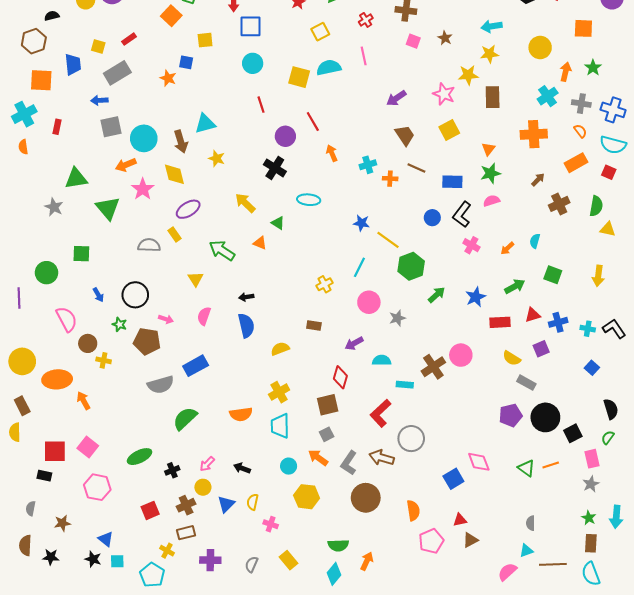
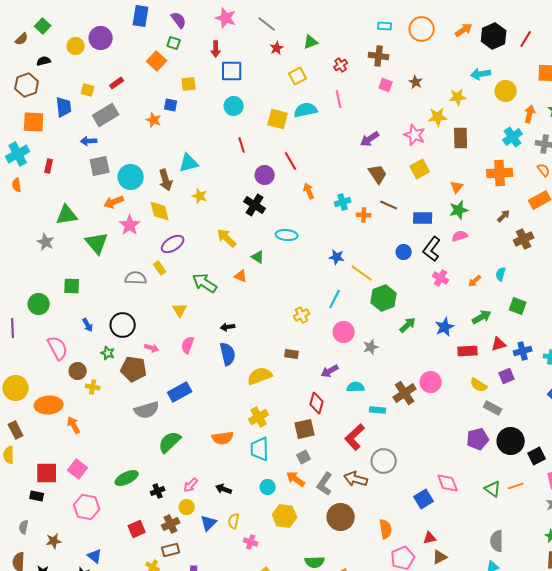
cyan arrow: (492, 26) -> (481, 74), moved
yellow semicircle: (280, 349) -> (260, 376), size x1.4
gray semicircle: (531, 523) -> (497, 541), size x1.5

